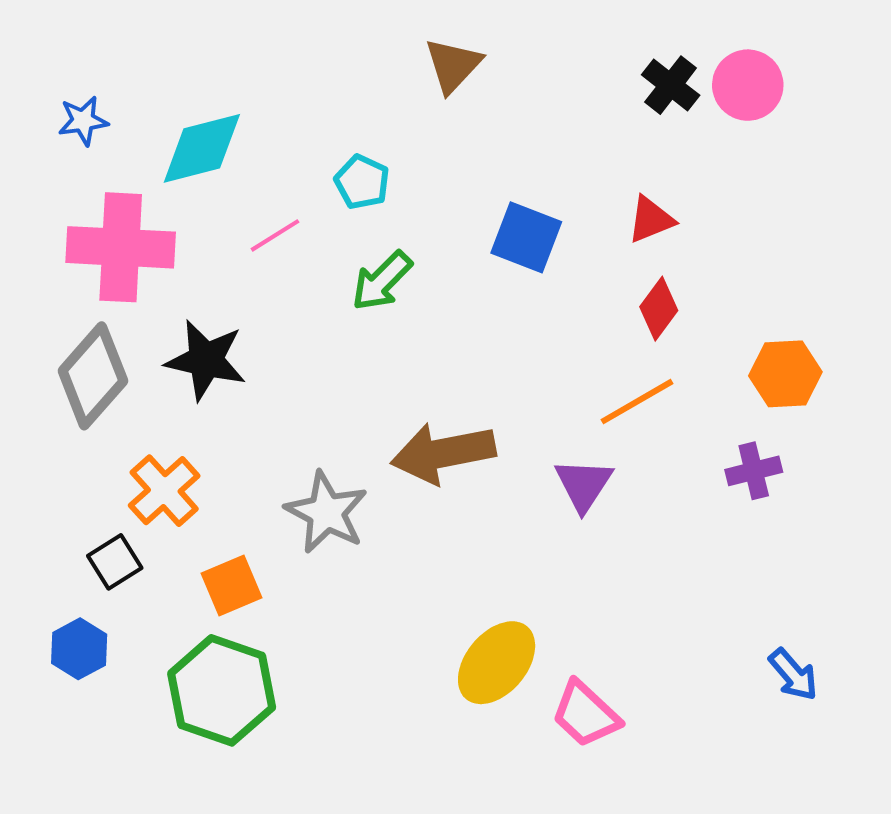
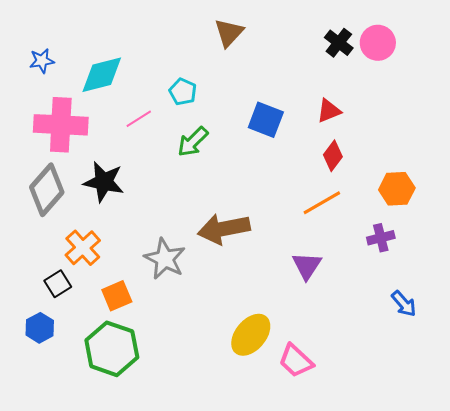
purple triangle: (584, 485) -> (307, 266), moved
blue arrow: (793, 675) -> (404, 304), moved

